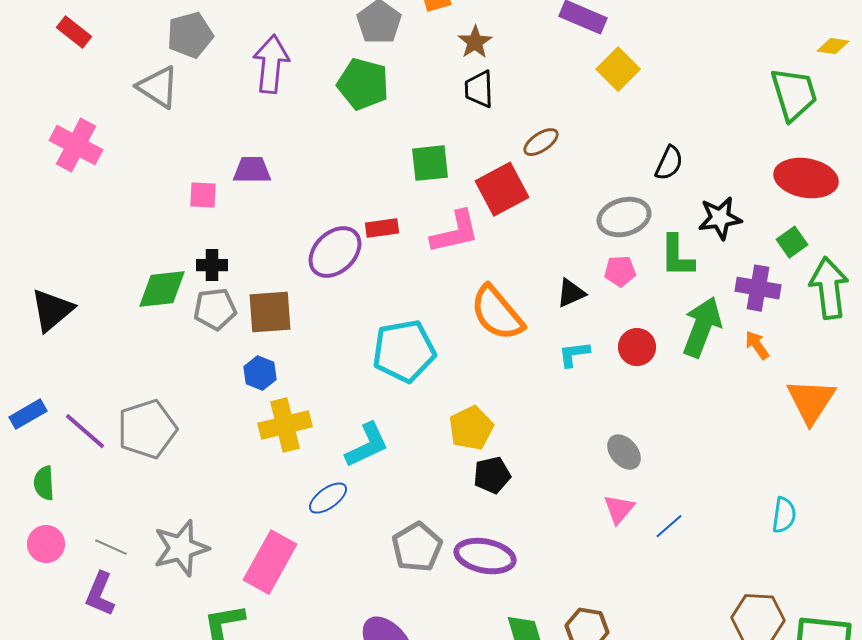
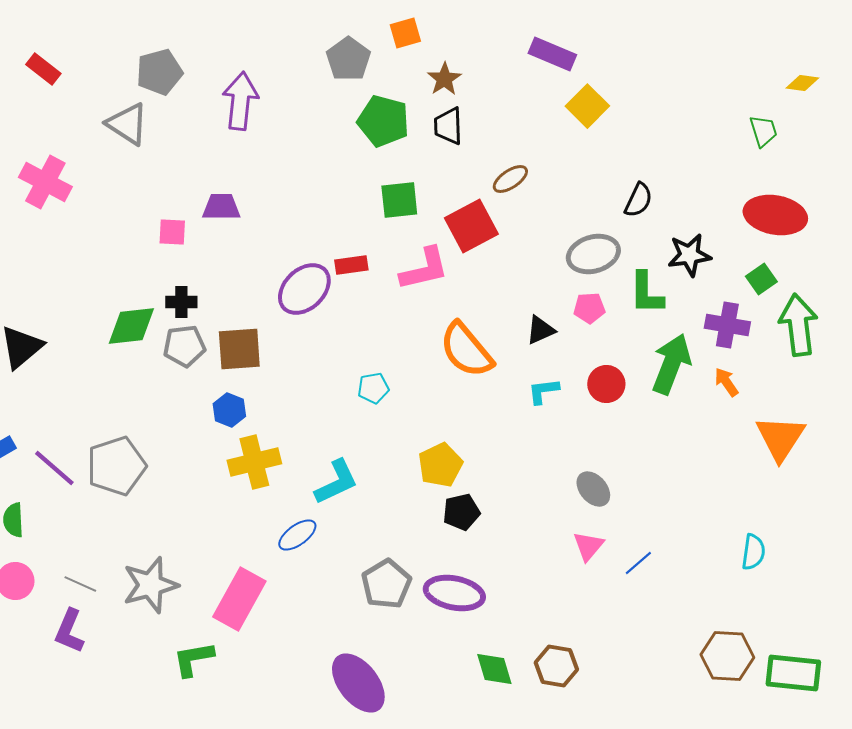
green pentagon: (363, 84) -> (383, 121), moved
green trapezoid: (794, 94) -> (763, 131), size x0.6
cyan pentagon: (404, 351) -> (373, 388), size x0.5

